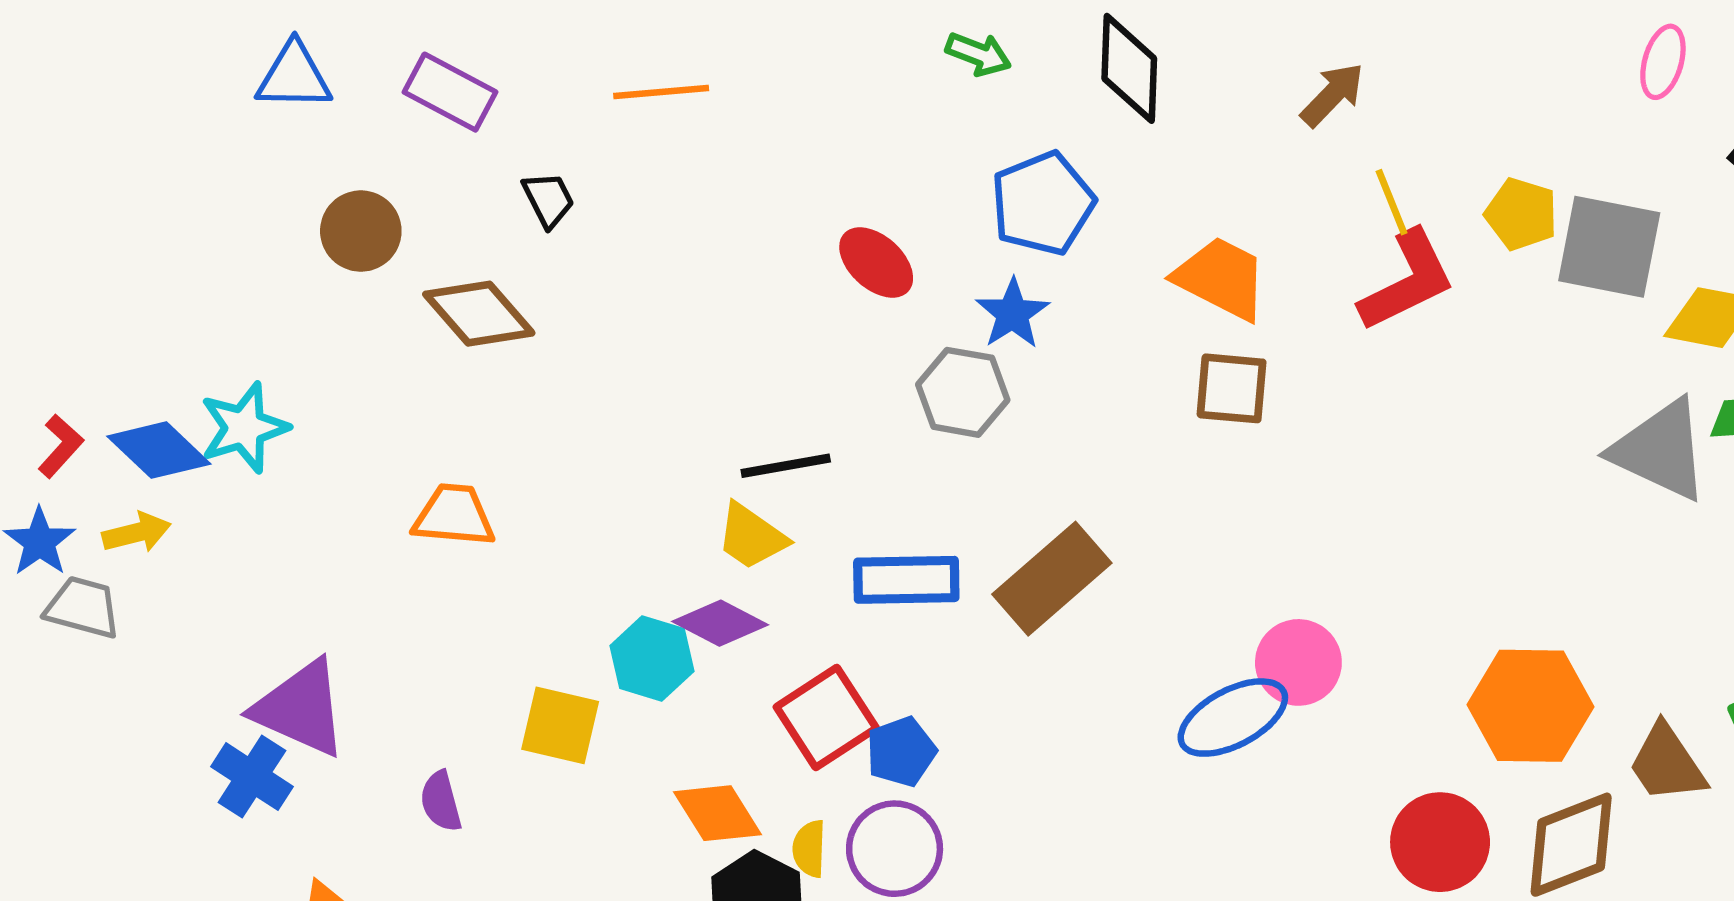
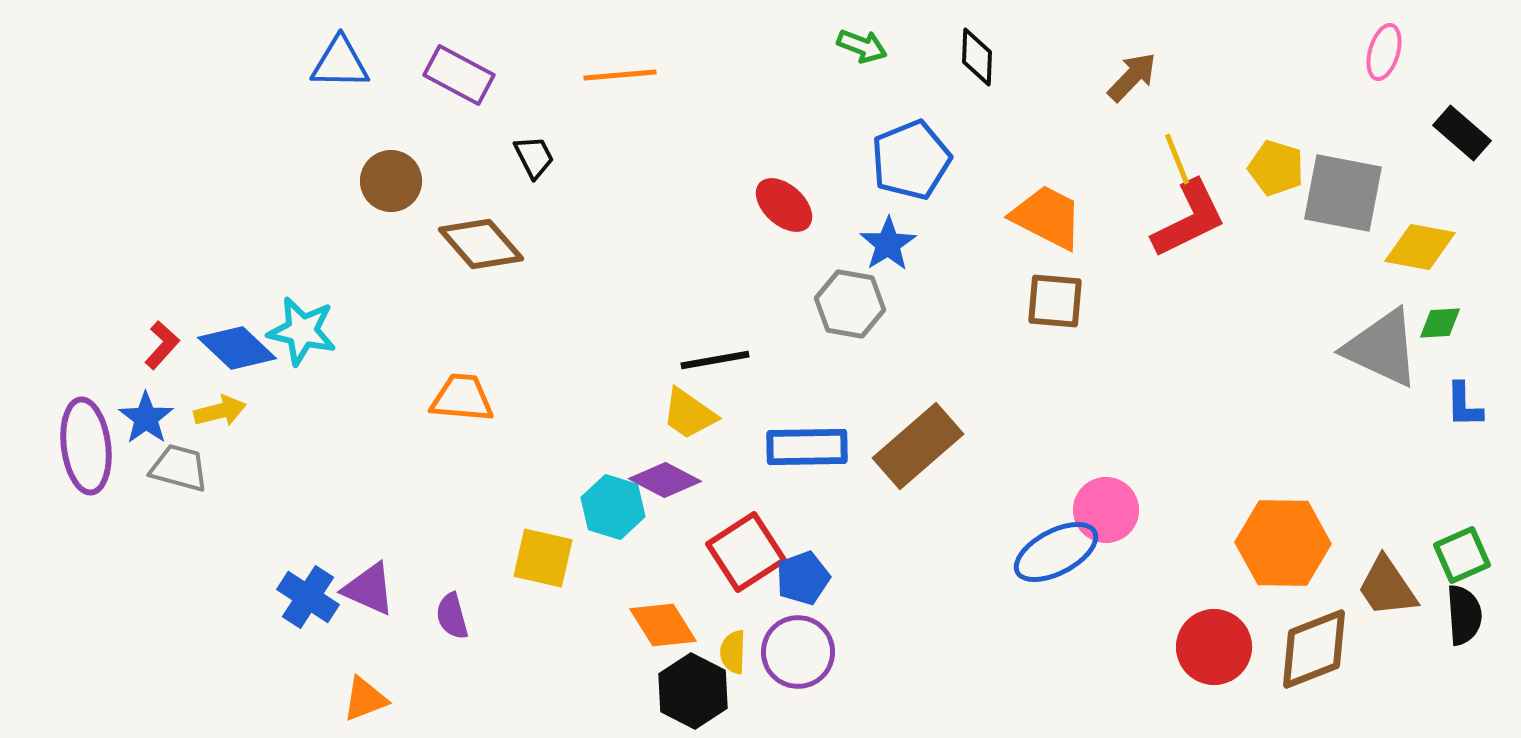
black diamond: (1129, 68) -> (977, 57), size x0.7
cyan star: (244, 428) -> (302, 331), turned 30
purple triangle: (301, 708) -> (369, 589), moved, size x0.7

